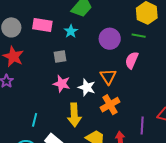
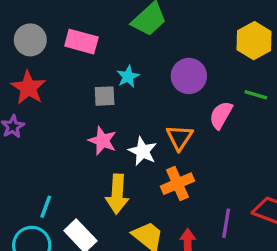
cyan star: (71, 31) -> (128, 77), moved
green line: (139, 36) -> (256, 95), moved
cyan line: (35, 120) -> (46, 207), moved

